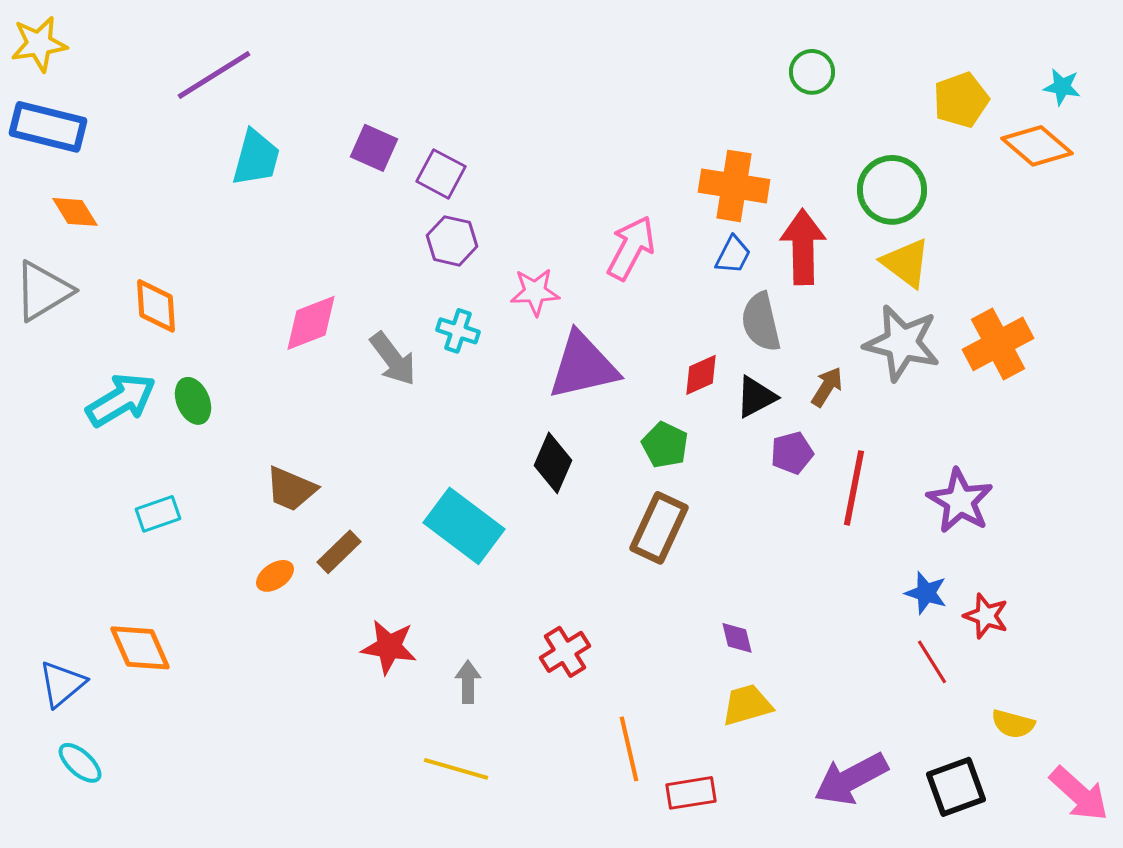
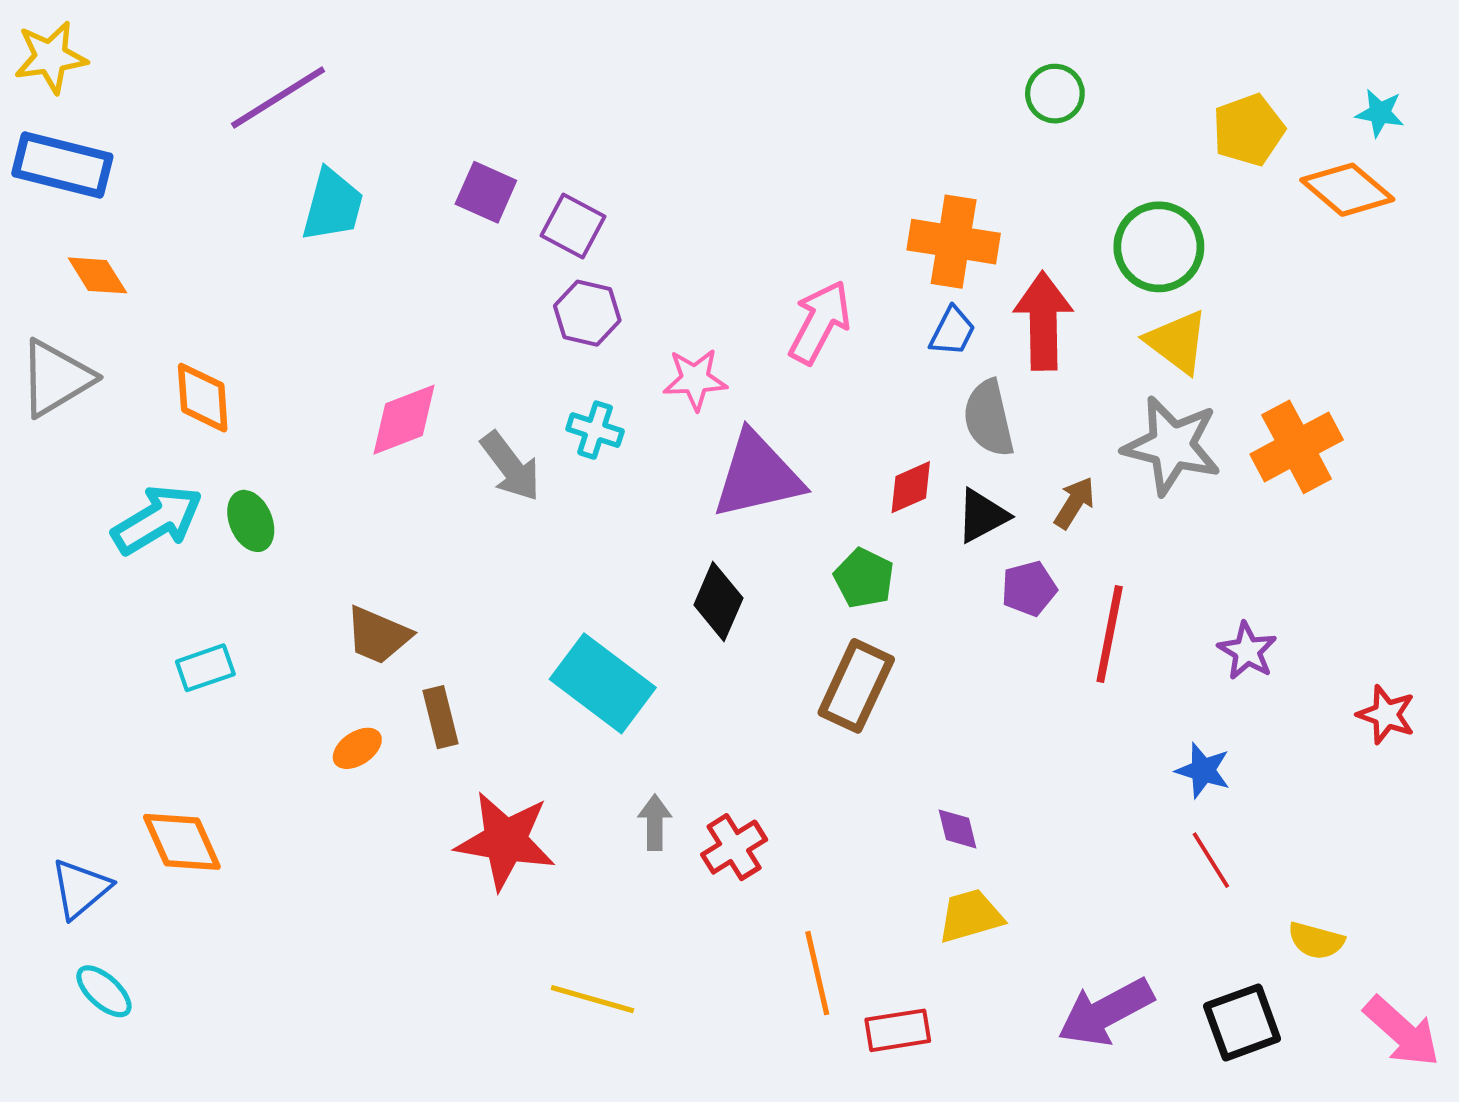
purple star: (960, 501) -> (1247, 651), size x0.7
brown rectangle: (339, 552) -> (440, 717), turned -60
red star: (986, 616) -> (1386, 715), moved
red star: (389, 647) -> (505, 841), size x1.4
gray arrow: (468, 682) -> (655, 822), moved

